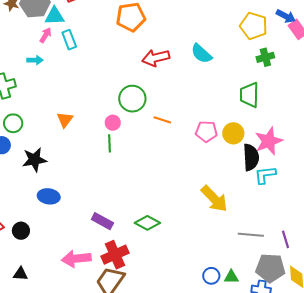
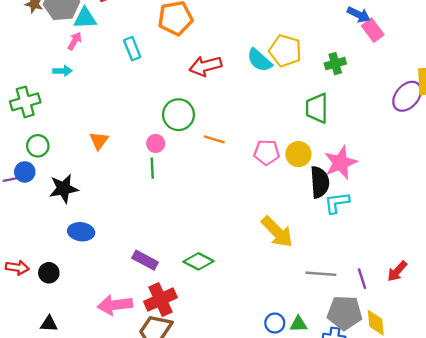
yellow pentagon: (254, 26) -> (285, 51), moved
cyan rectangle: (69, 40) -> (132, 49), moved

